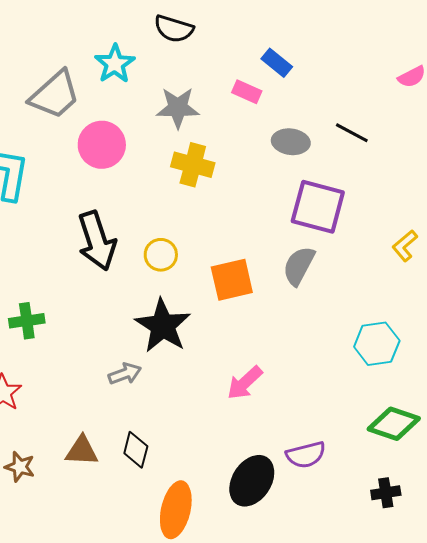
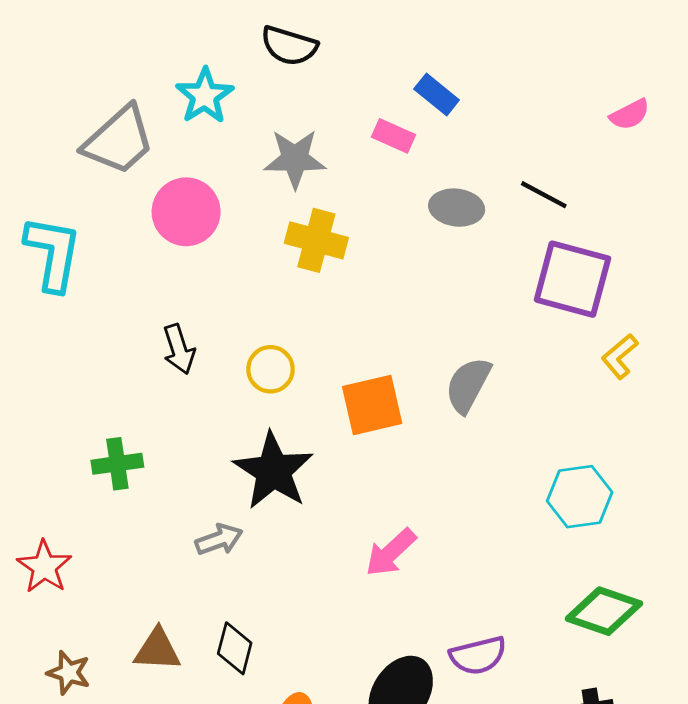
purple square: (318, 207) -> (572, 279), moved
black arrow: (97, 241) -> (179, 349), size x0.6
green cross: (27, 321) -> (117, 464), moved

